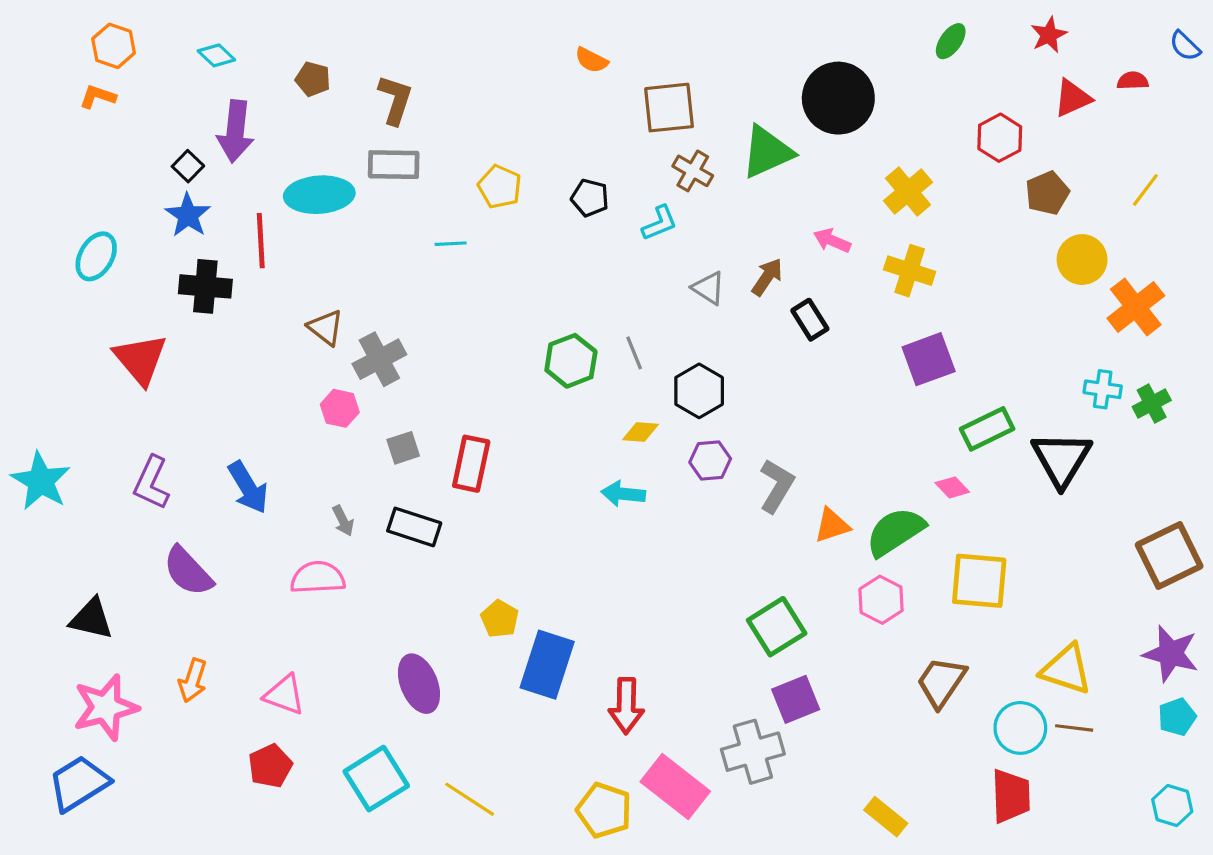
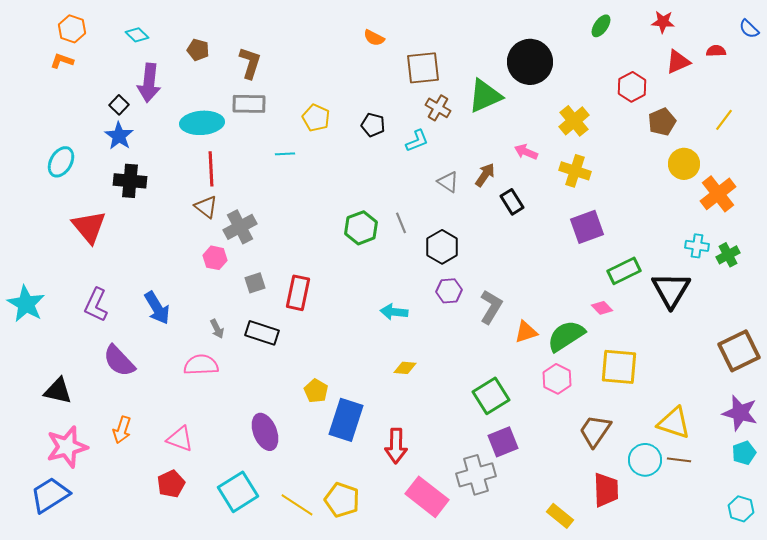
red star: (1049, 35) -> (663, 22), turned 30
red line: (261, 241) -> (211, 169), moved
yellow diamond: (641, 432) -> (405, 368), moved
red trapezoid: (1011, 796) -> (606, 490), moved
yellow pentagon: (604, 810) -> (342, 500), moved

